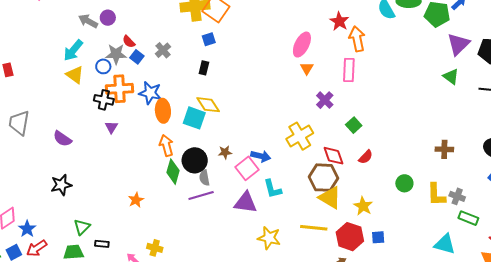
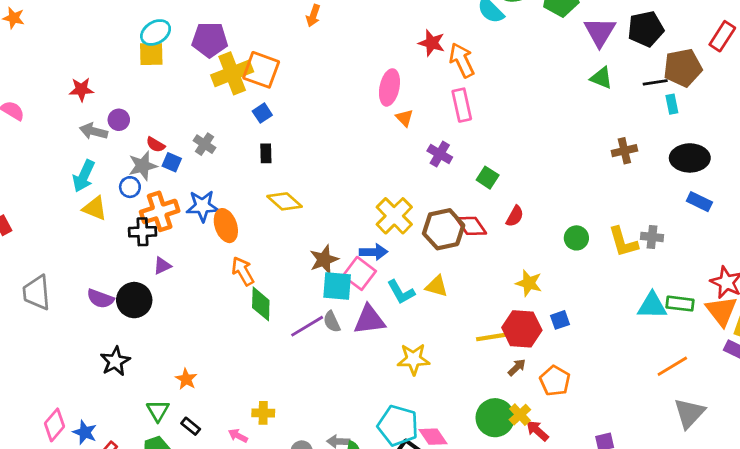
cyan square: (194, 118) -> (337, 286), moved
purple triangle: (111, 127) -> (162, 266), turned 48
yellow cross: (300, 136) -> (394, 216), moved
brown cross: (444, 149) -> (624, 151), moved
brown star: (225, 152) -> (324, 260), size x1.5
black circle: (195, 160) -> (134, 300), moved
gray semicircle: (204, 178) -> (332, 322), moved
brown hexagon: (324, 178) -> (444, 229), moved
yellow triangle: (330, 198) -> (437, 286), moved, size x0.7
orange star: (136, 200) -> (186, 379), moved
green rectangle: (468, 218) -> (680, 304), moved
yellow line: (314, 228) -> (495, 336), moved
black rectangle: (102, 244) -> (191, 426), turned 48

